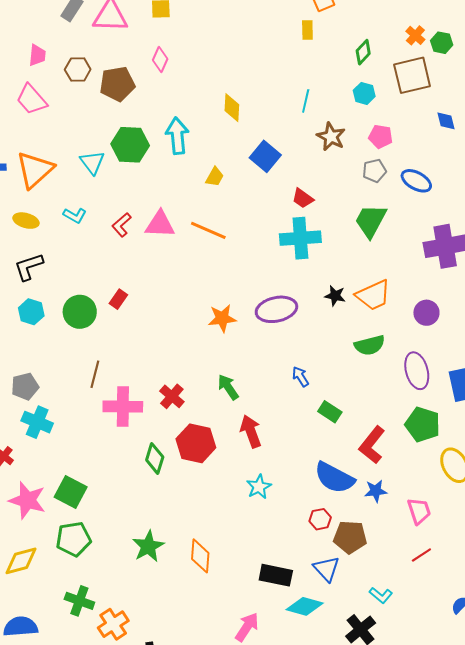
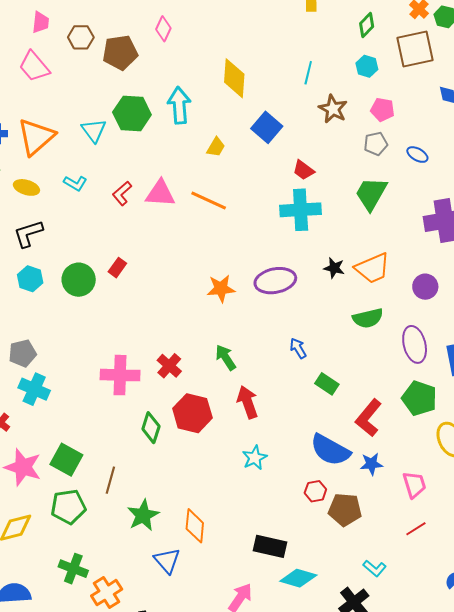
yellow diamond: (232, 108) -> (234, 78), size x1.4
blue ellipse: (416, 181) -> (417, 155), size x0.7
brown line: (95, 374) -> (110, 480), moved
blue triangle: (326, 569) -> (167, 561), moved

